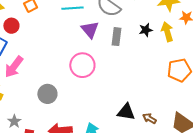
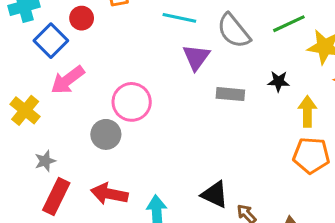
yellow arrow: (167, 32) -> (307, 111), moved
gray rectangle: (116, 37) -> (230, 94), moved, turned 72
pink circle: (82, 65) -> (132, 102), moved

